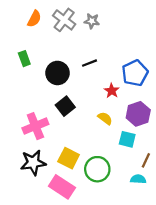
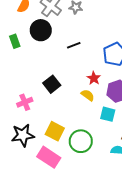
black circle: (58, 73) -> (41, 30), moved
red star: (112, 91) -> (94, 78), moved
pink cross: (35, 126) -> (25, 102), size x0.7

